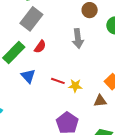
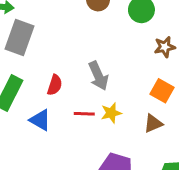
gray arrow: (78, 39) -> (98, 76), moved
red semicircle: (40, 47) -> (55, 85), moved

